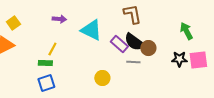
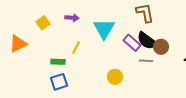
yellow square: (13, 23) -> (43, 23), moved
cyan triangle: (91, 30) -> (104, 29), turned 35
yellow line: (52, 49) -> (76, 48), moved

